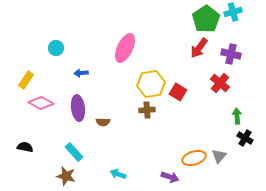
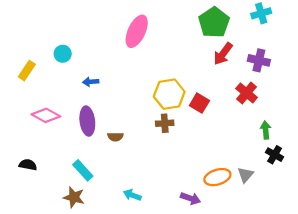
green pentagon: (206, 19) -> (214, 22), moved
pink ellipse: (125, 48) -> (137, 31), moved
yellow rectangle: (26, 80) -> (27, 71), moved

